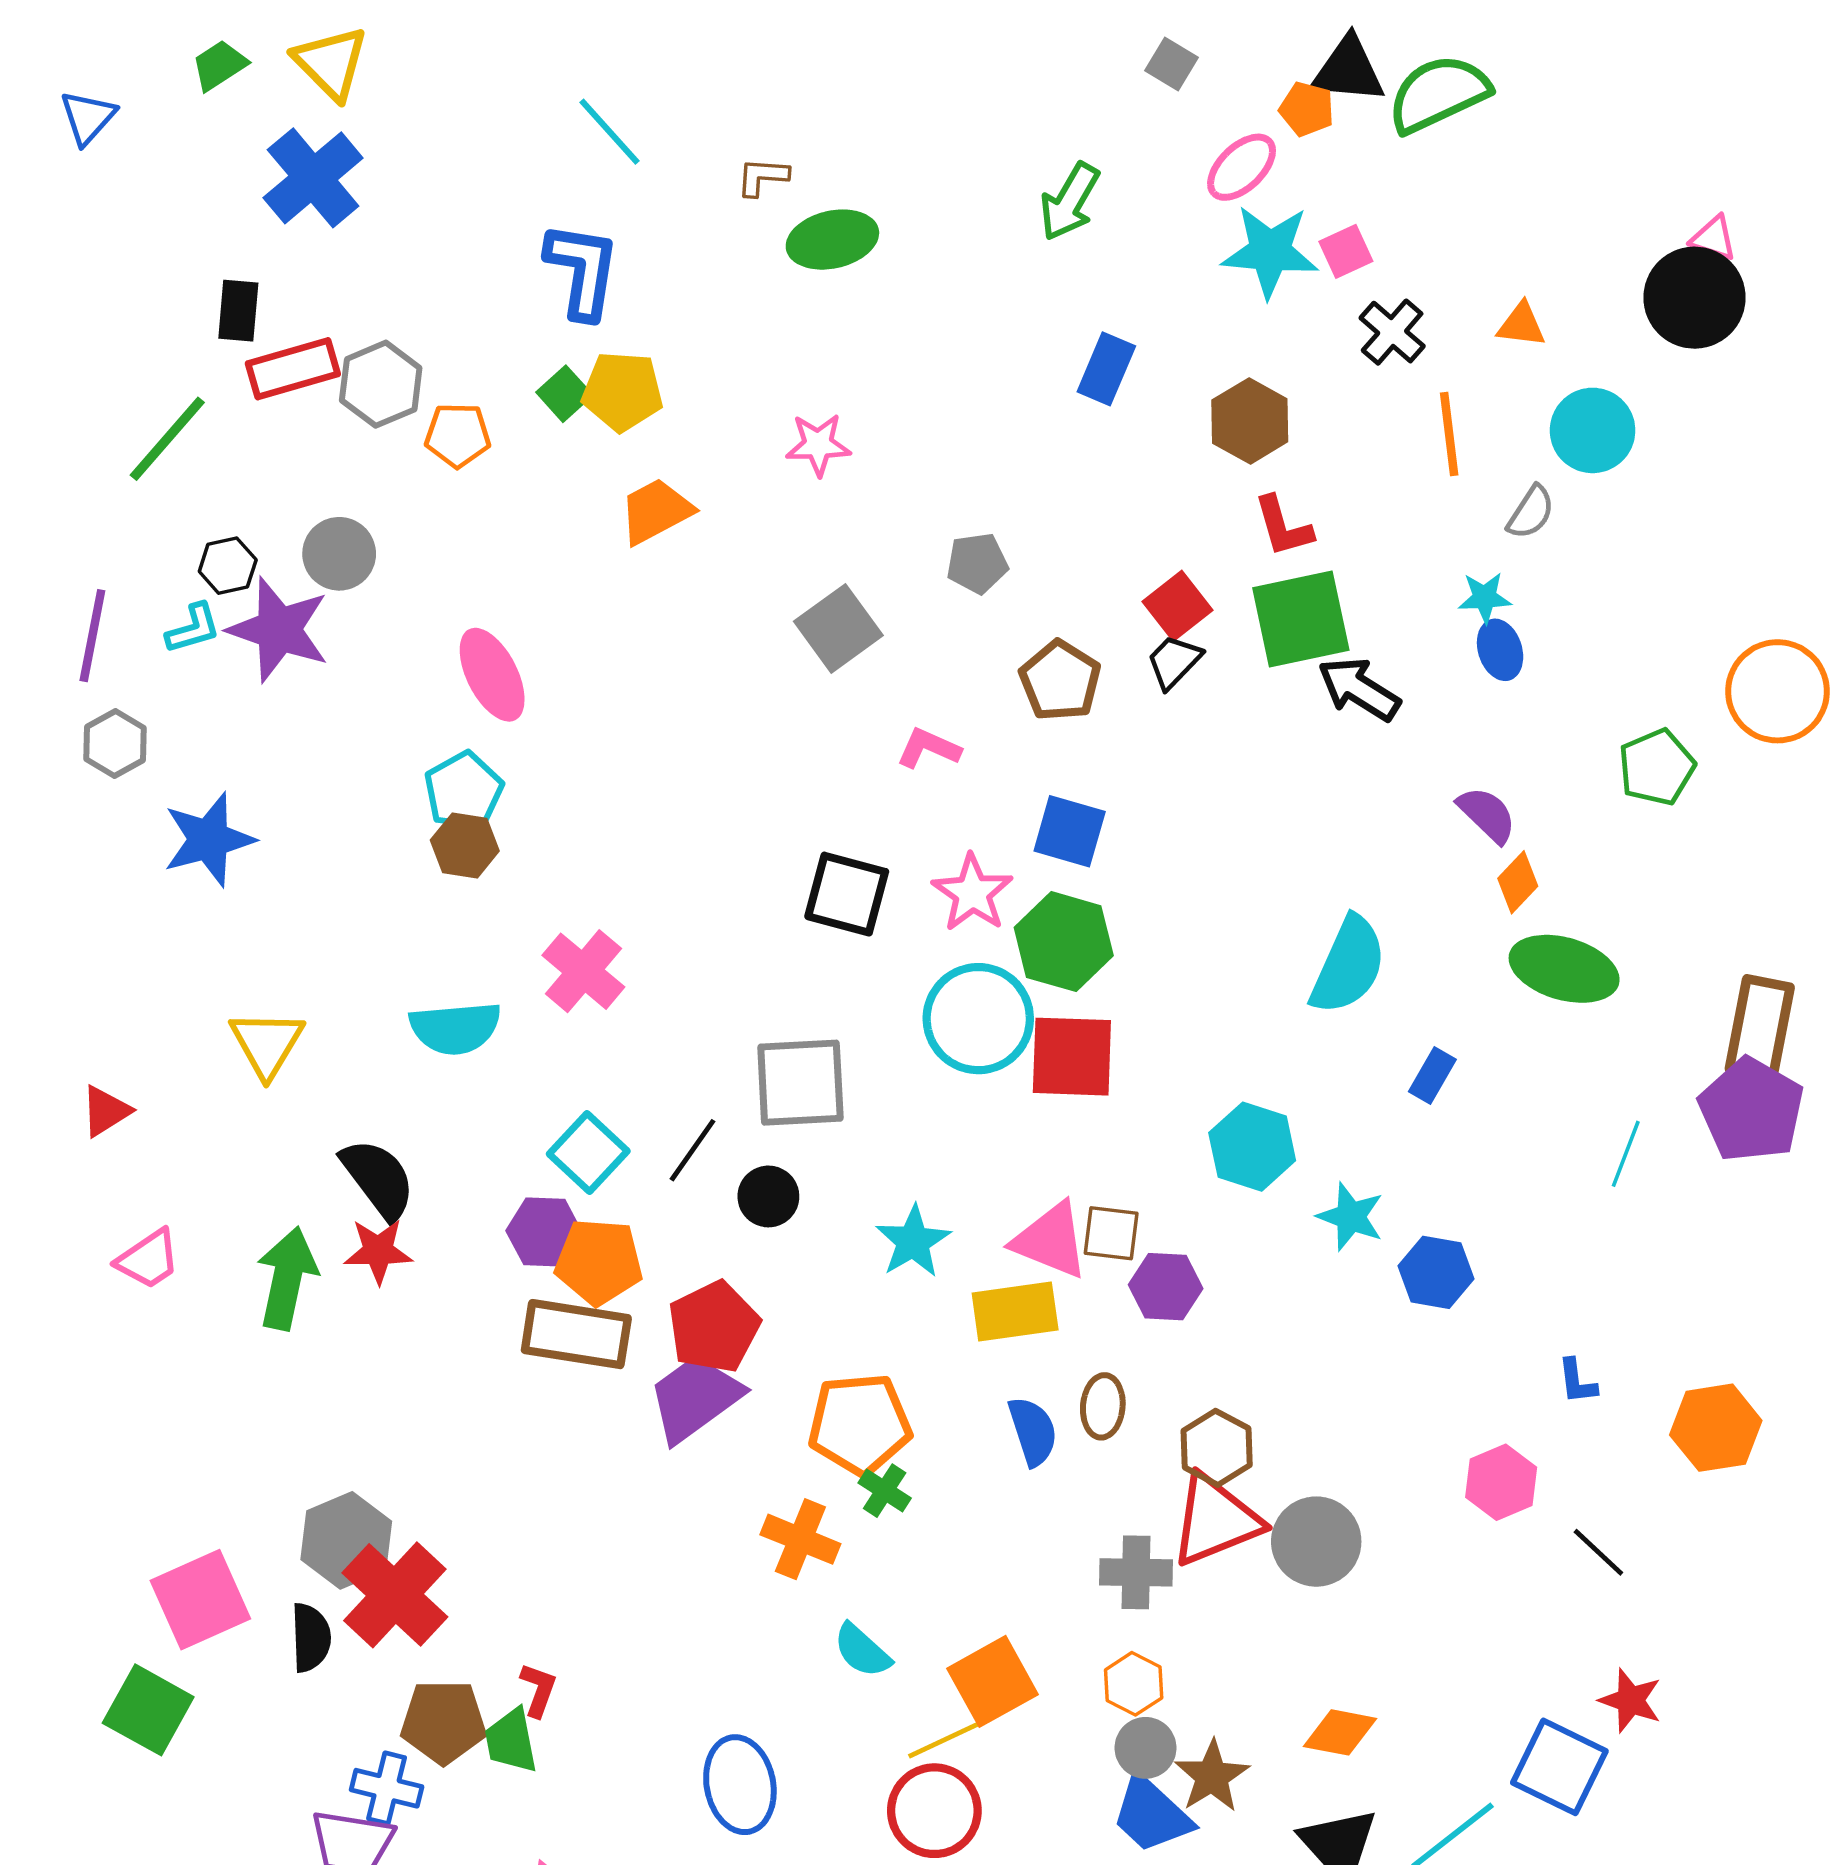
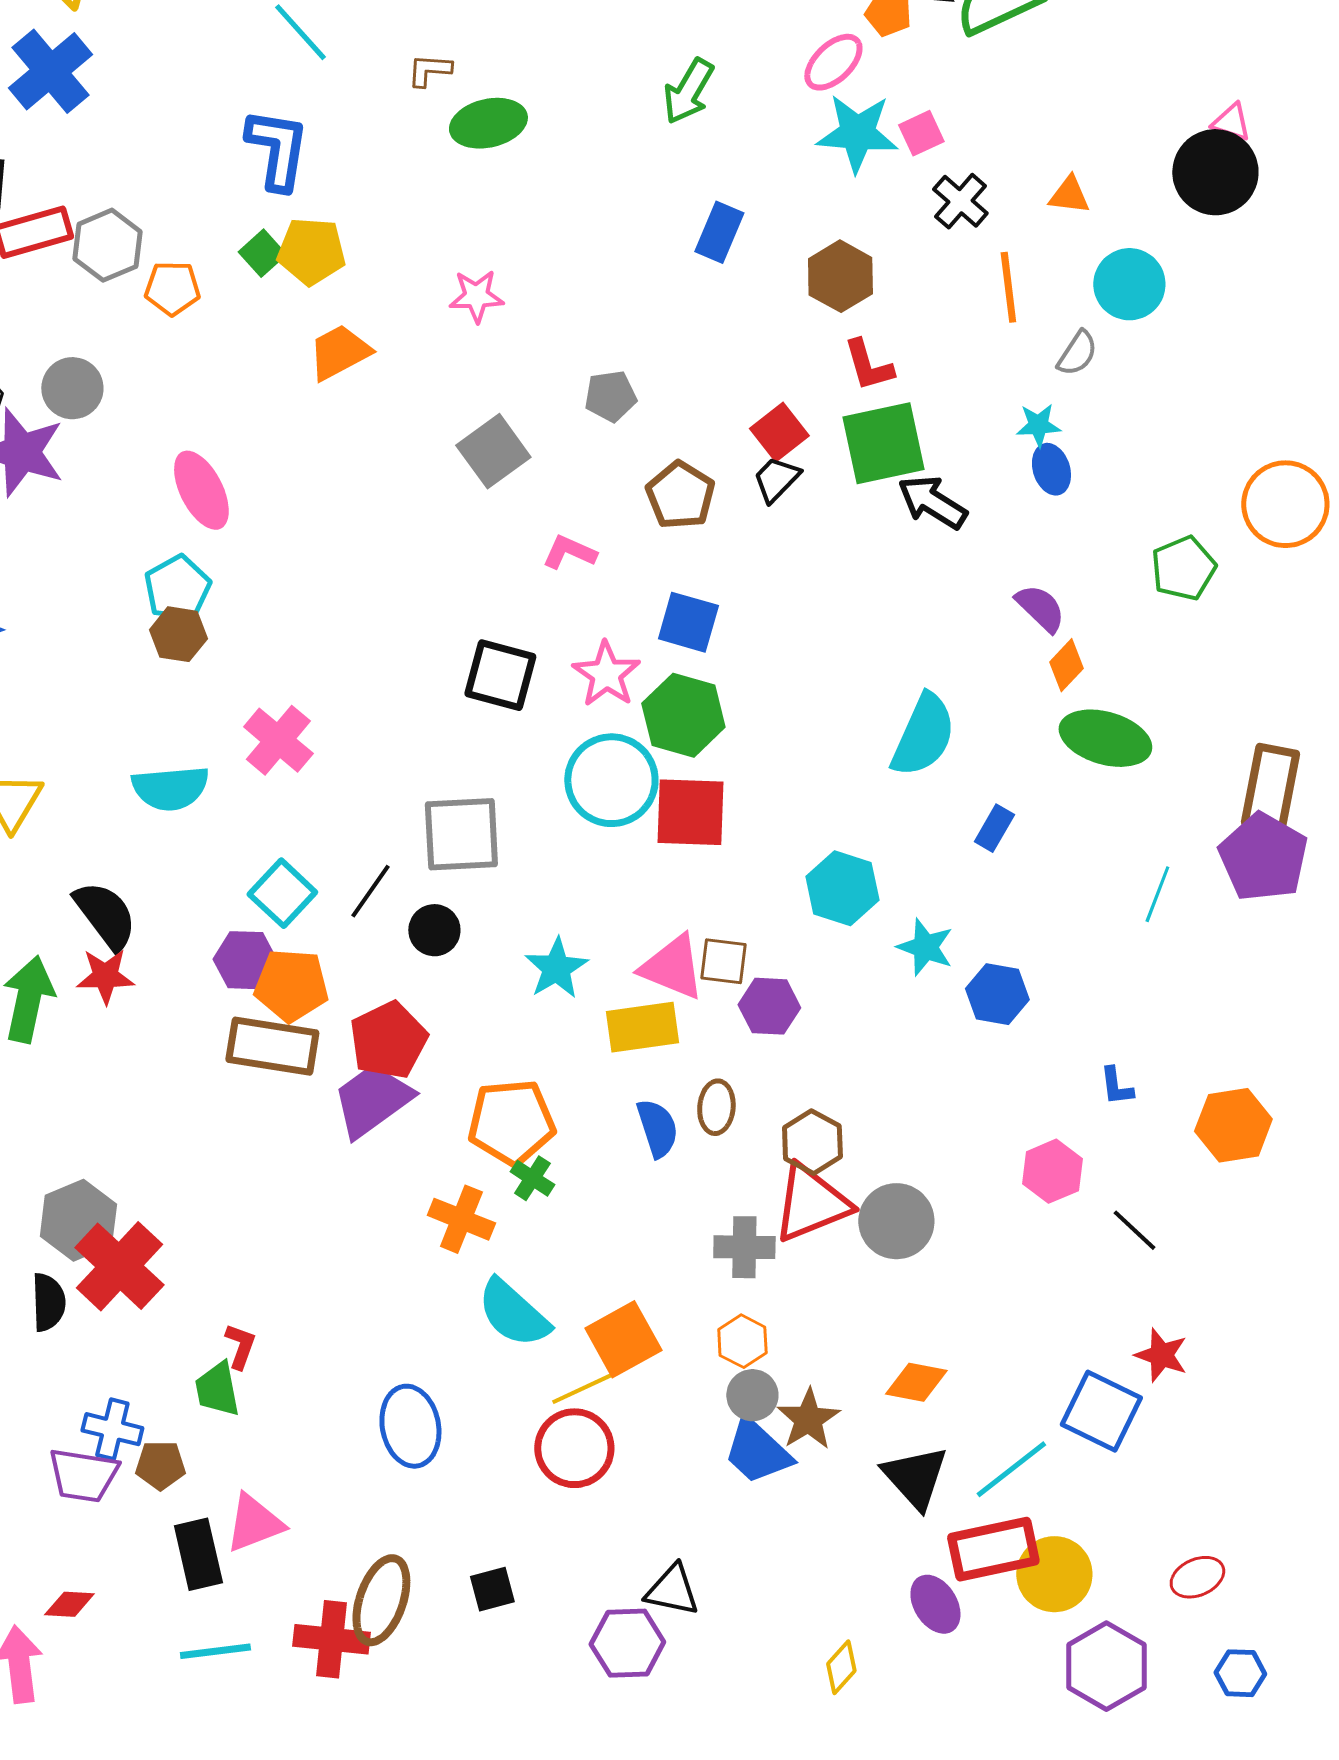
cyan semicircle: (862, 1651) -> (513, 1313), size x1.5
brown pentagon: (443, 1722) -> (160, 1465), moved, size x0.7

